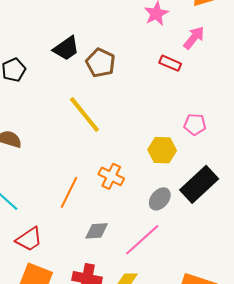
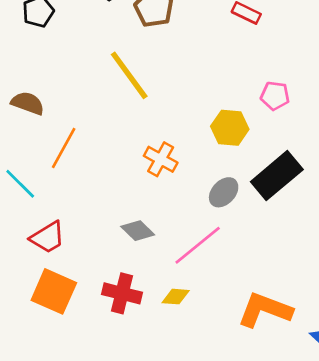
orange line: (69, 192) -> (64, 148), moved
gray diamond: (97, 231) -> (138, 231), turned 45

